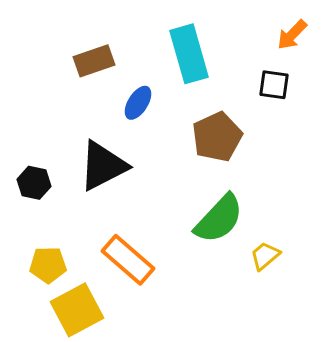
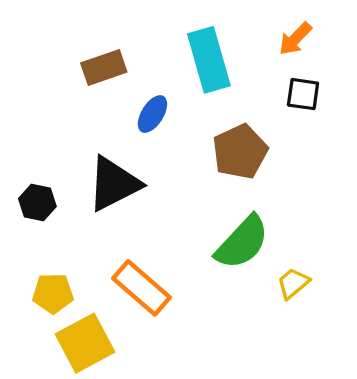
orange arrow: (292, 35) -> (295, 39), moved

